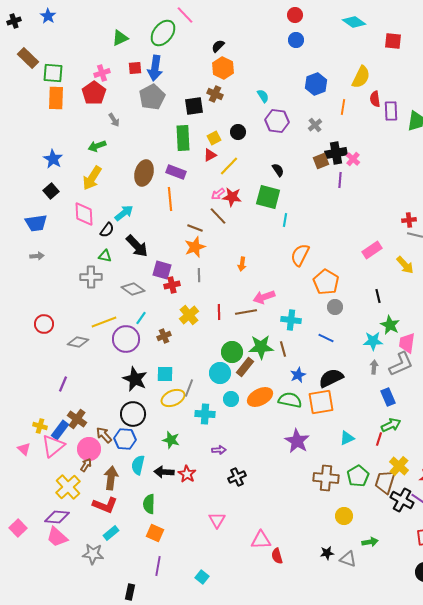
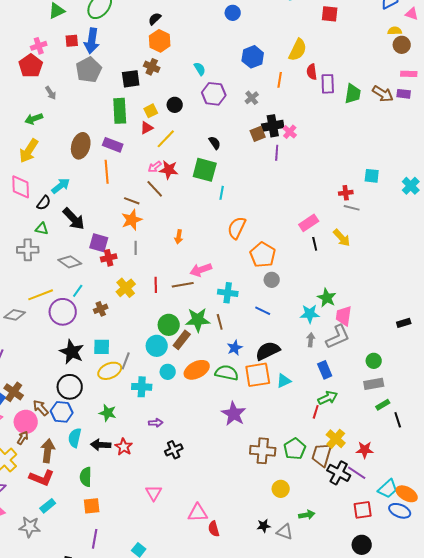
black line: (378, 296) -> (315, 244), moved
cyan triangle: (347, 438) -> (284, 381), moved
orange square: (155, 533) -> (92, 506), turned -30

